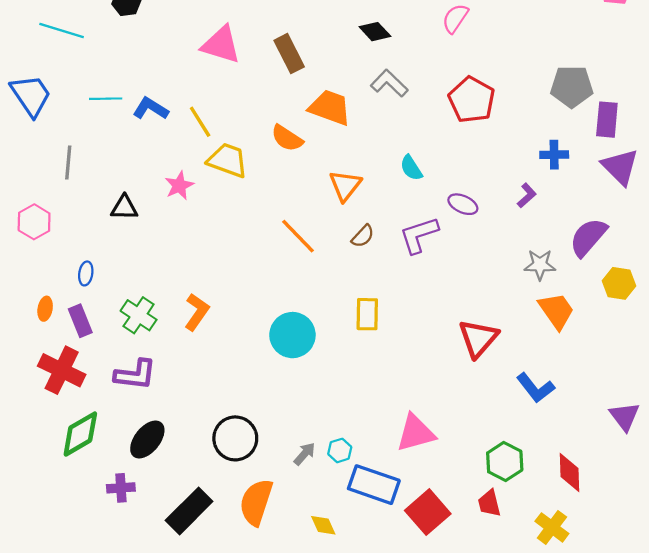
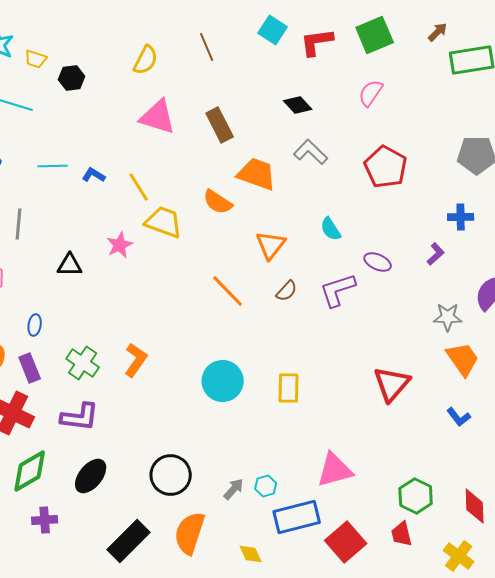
blue L-shape: (151, 109) -> (94, 175), size x0.7
yellow rectangle: (367, 314) -> (289, 388), moved
blue L-shape: (535, 388) -> (459, 417), moved, size x0.7
blue rectangle: (374, 485) -> (297, 517), turned -33
purple cross: (121, 488) -> (45, 520), moved

